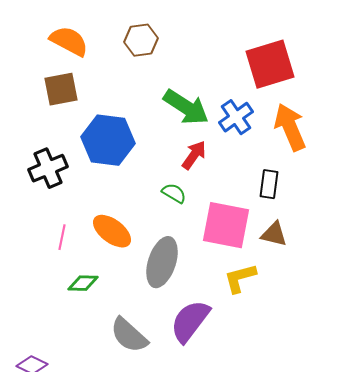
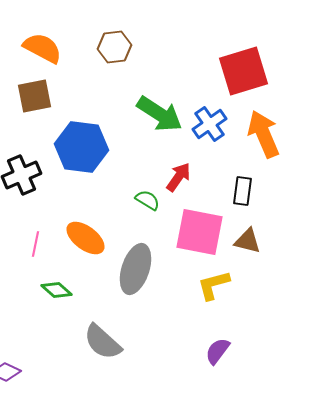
red arrow: (194, 155) -> (178, 177), moved
green diamond: (83, 283) -> (56, 290), turned 40
purple semicircle: (190, 321) -> (218, 351), moved, size x0.6

